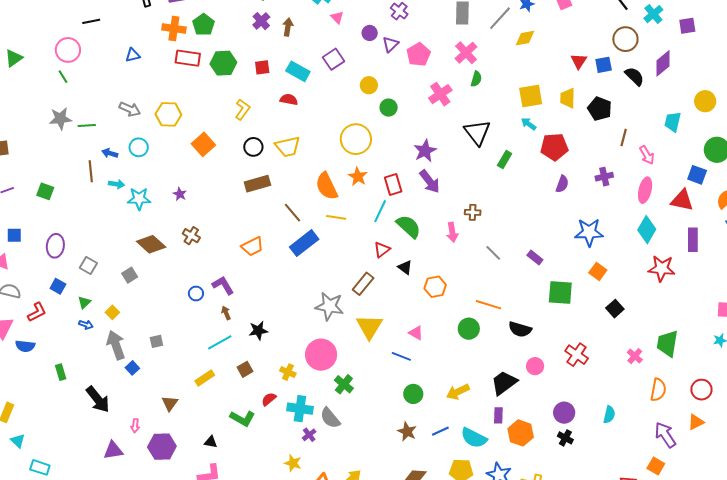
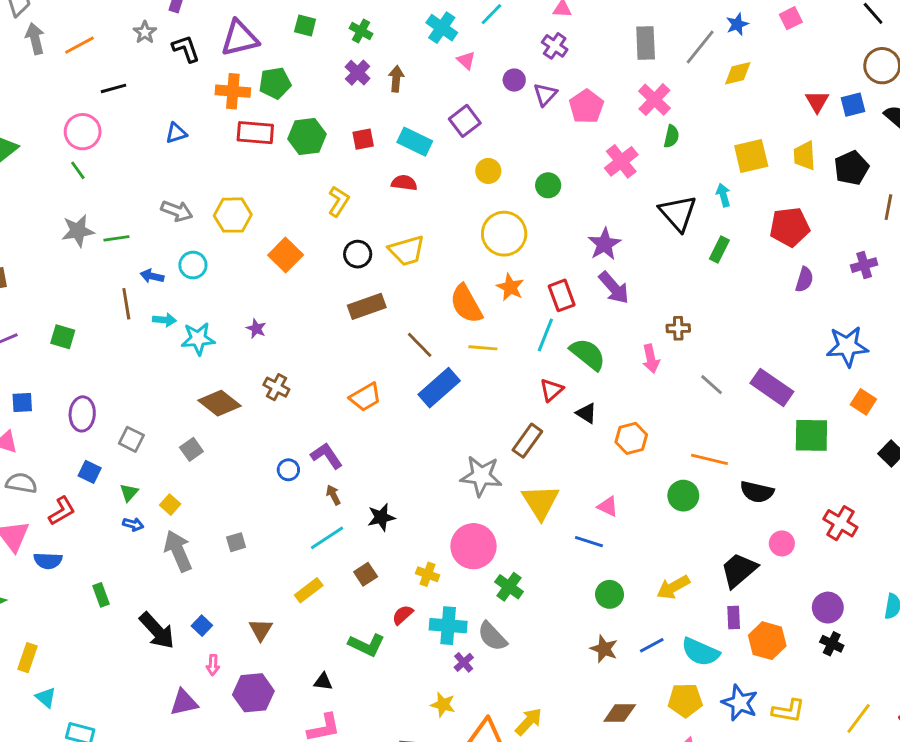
green pentagon: (204, 25) -> (275, 83), turned 30
yellow circle: (369, 85) -> (488, 171), moved
black pentagon: (600, 109) -> (851, 168), turned 30
cyan arrow: (529, 124) -> (723, 195), moved, turned 42
purple rectangle: (535, 257) -> (772, 387), size x1.8
blue square: (132, 368) -> (202, 626), moved

